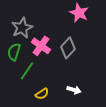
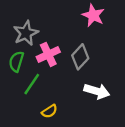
pink cross: (41, 46) -> (48, 54), turned 30
white arrow: (74, 90) -> (97, 91), moved, size x1.5

